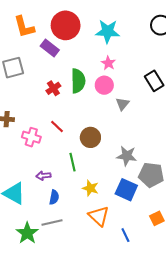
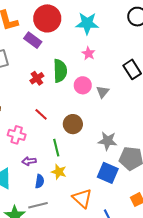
pink circle: (104, 85) -> (83, 85), moved
pink cross: (31, 137) -> (17, 135), moved
yellow star: (90, 188) -> (59, 172), moved

